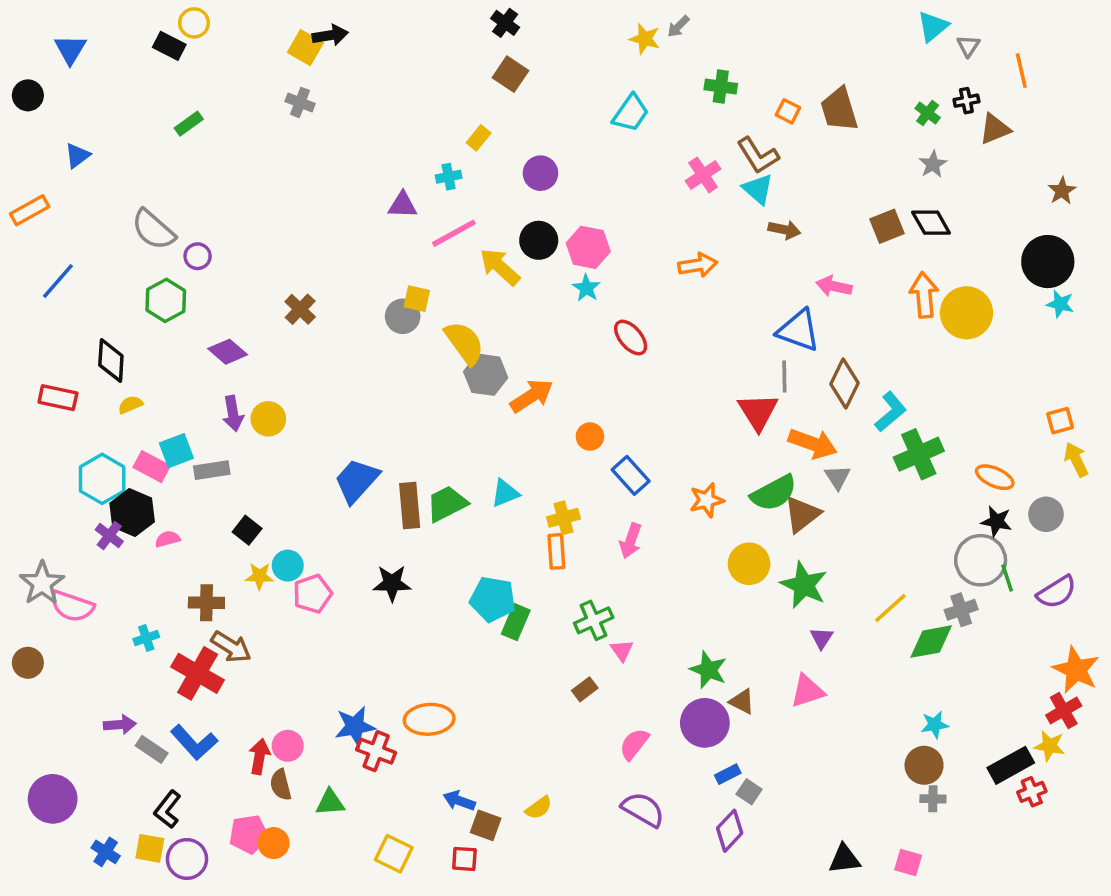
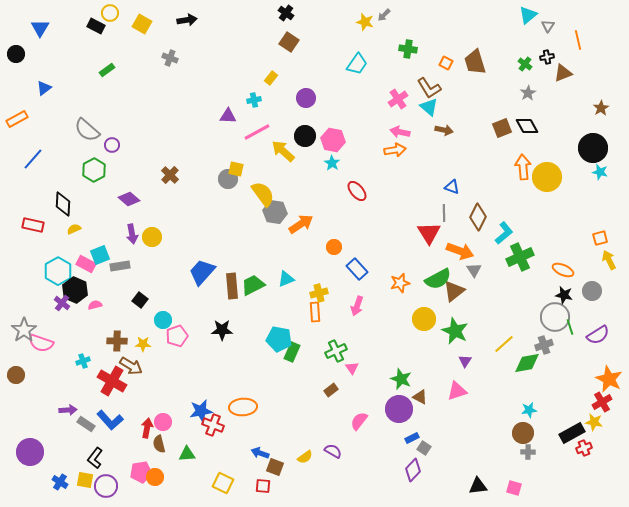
yellow square: (305, 48) -> (142, 24), moved
pink arrow: (834, 286) -> (400, 132), moved
blue triangle: (799, 330) -> (452, 187), size x0.6
yellow star: (259, 576) -> (143, 344), moved
purple semicircle: (643, 809) -> (333, 451), moved, size x0.7

